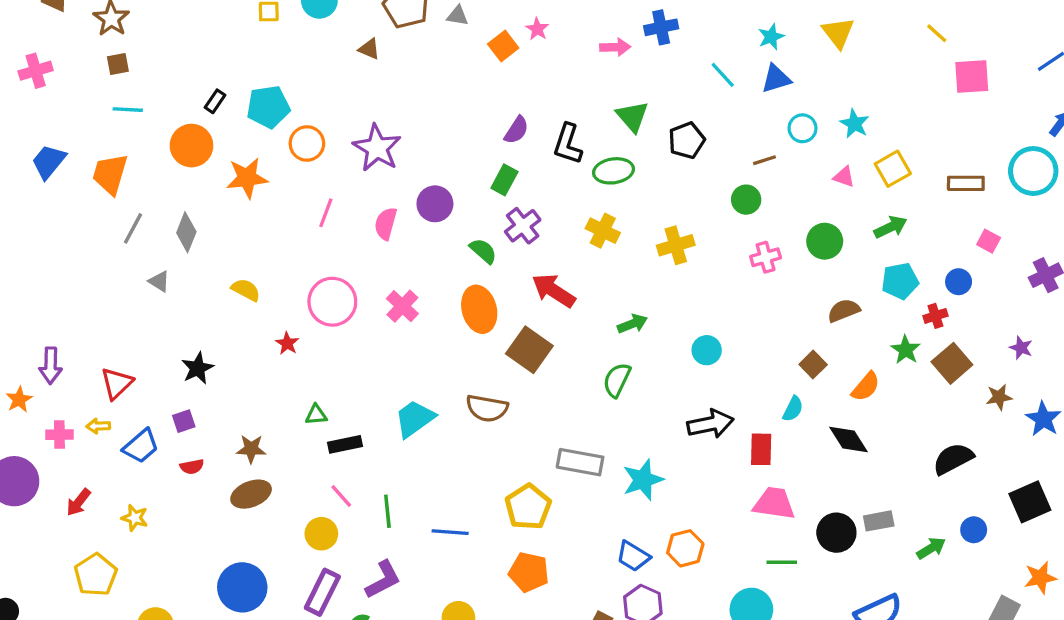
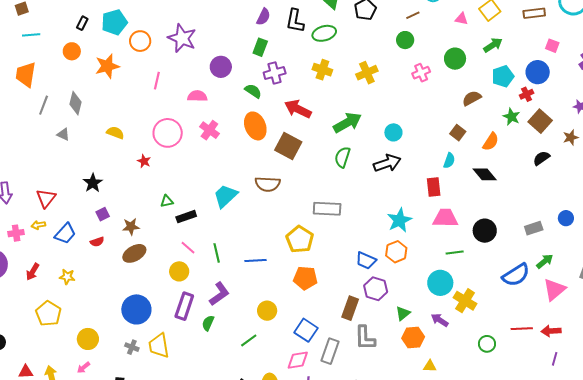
orange circle: (191, 146) -> (72, 51), size x0.7
pink semicircle: (386, 224) -> (197, 96), moved, turned 84
purple cross: (523, 226) -> (275, 73), turned 30
blue circle: (959, 282) -> (538, 72), size x1.5
green arrow: (632, 324) -> (347, 123), size x1.6
purple square: (184, 421) -> (103, 214), moved
black arrow: (710, 424) -> (387, 163), moved
black semicircle: (953, 459) -> (541, 158), moved, size x0.7
cyan star: (643, 480) -> (399, 220), moved
gray rectangle: (879, 521) -> (534, 228), moved
green arrow: (931, 548) -> (545, 261), moved

